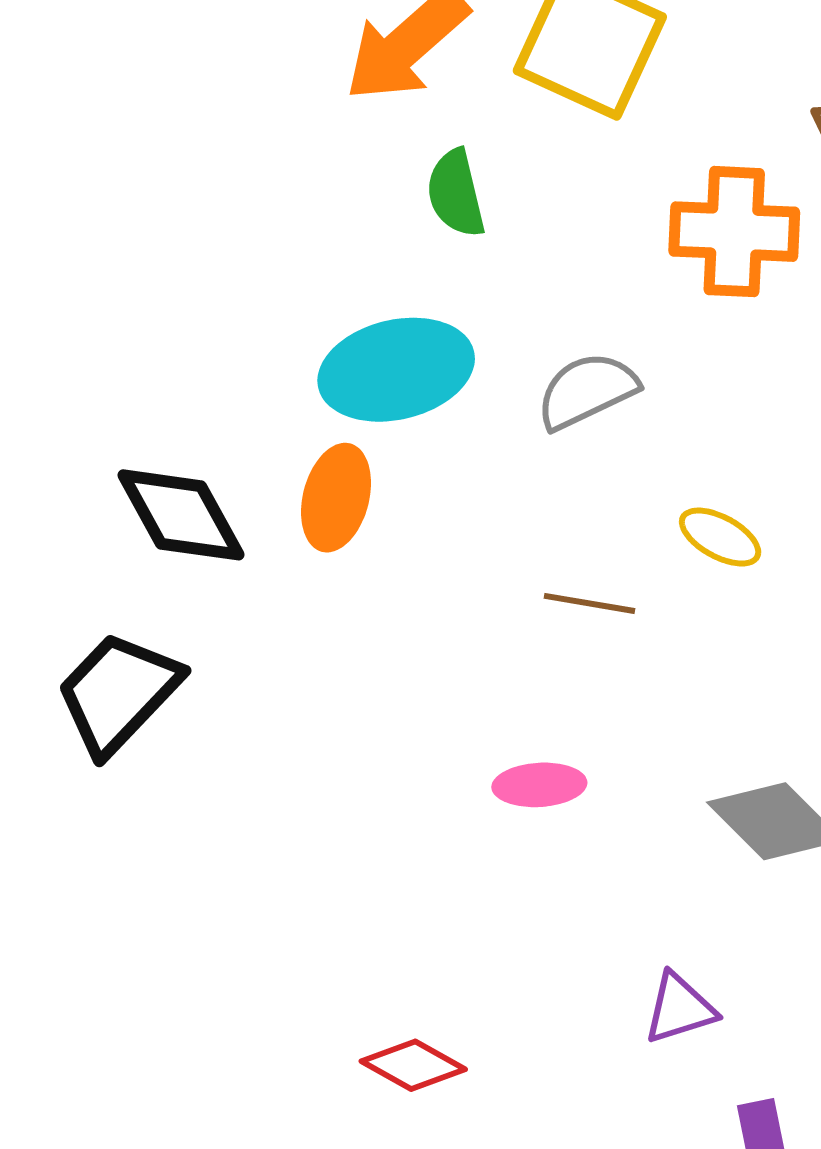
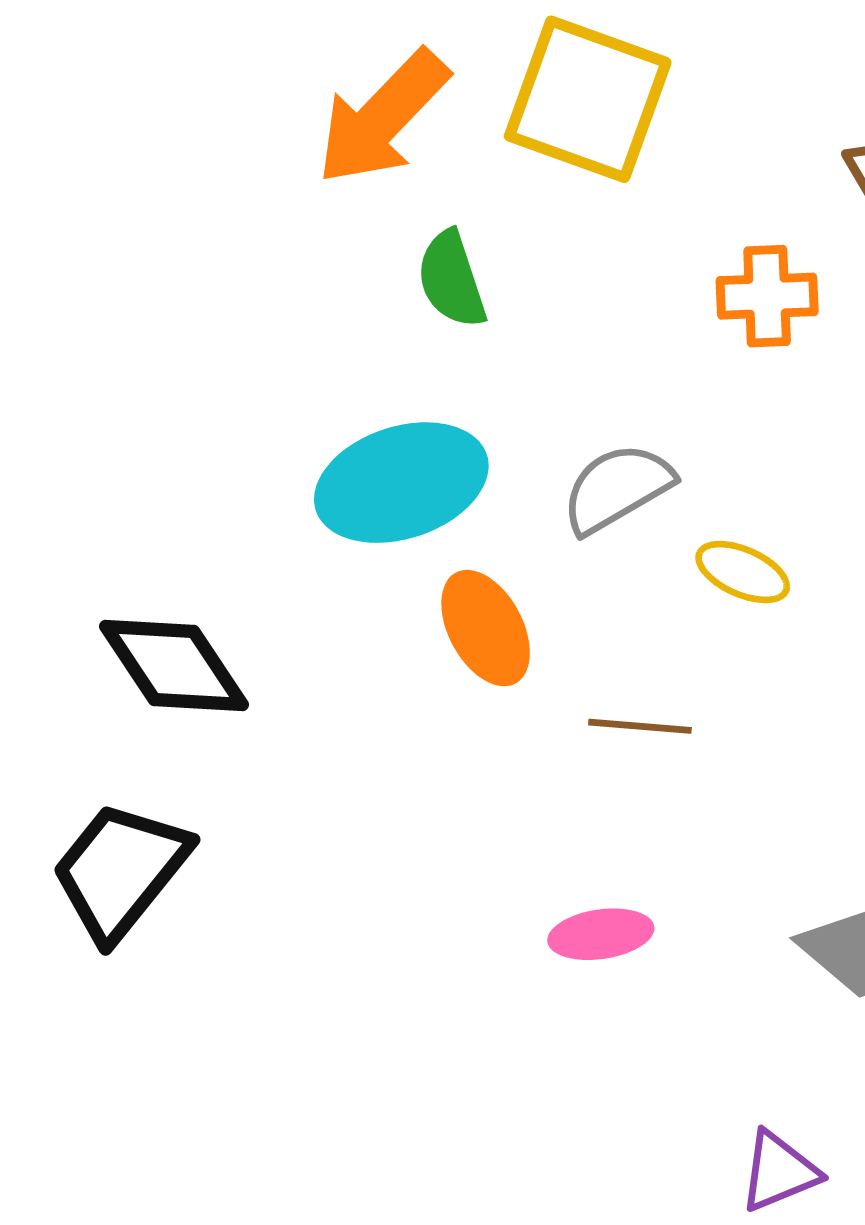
orange cross: (734, 232) -> (767, 296), size x0.7
orange ellipse: (336, 498) -> (486, 628), moved, turned -38
yellow ellipse: (720, 537) -> (743, 572), moved

